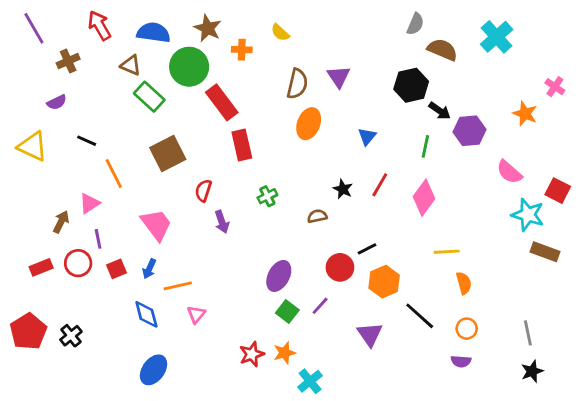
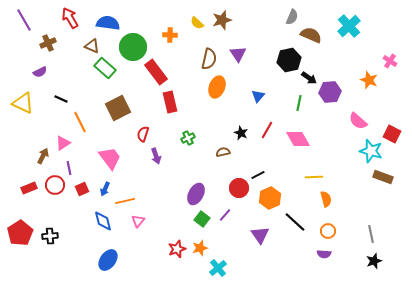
brown star: (208, 28) -> (222, 20), moved, turned 30
pink diamond: (424, 198) -> (298, 139), turned -65
black cross: (71, 336) -> (50, 236), turned 35

